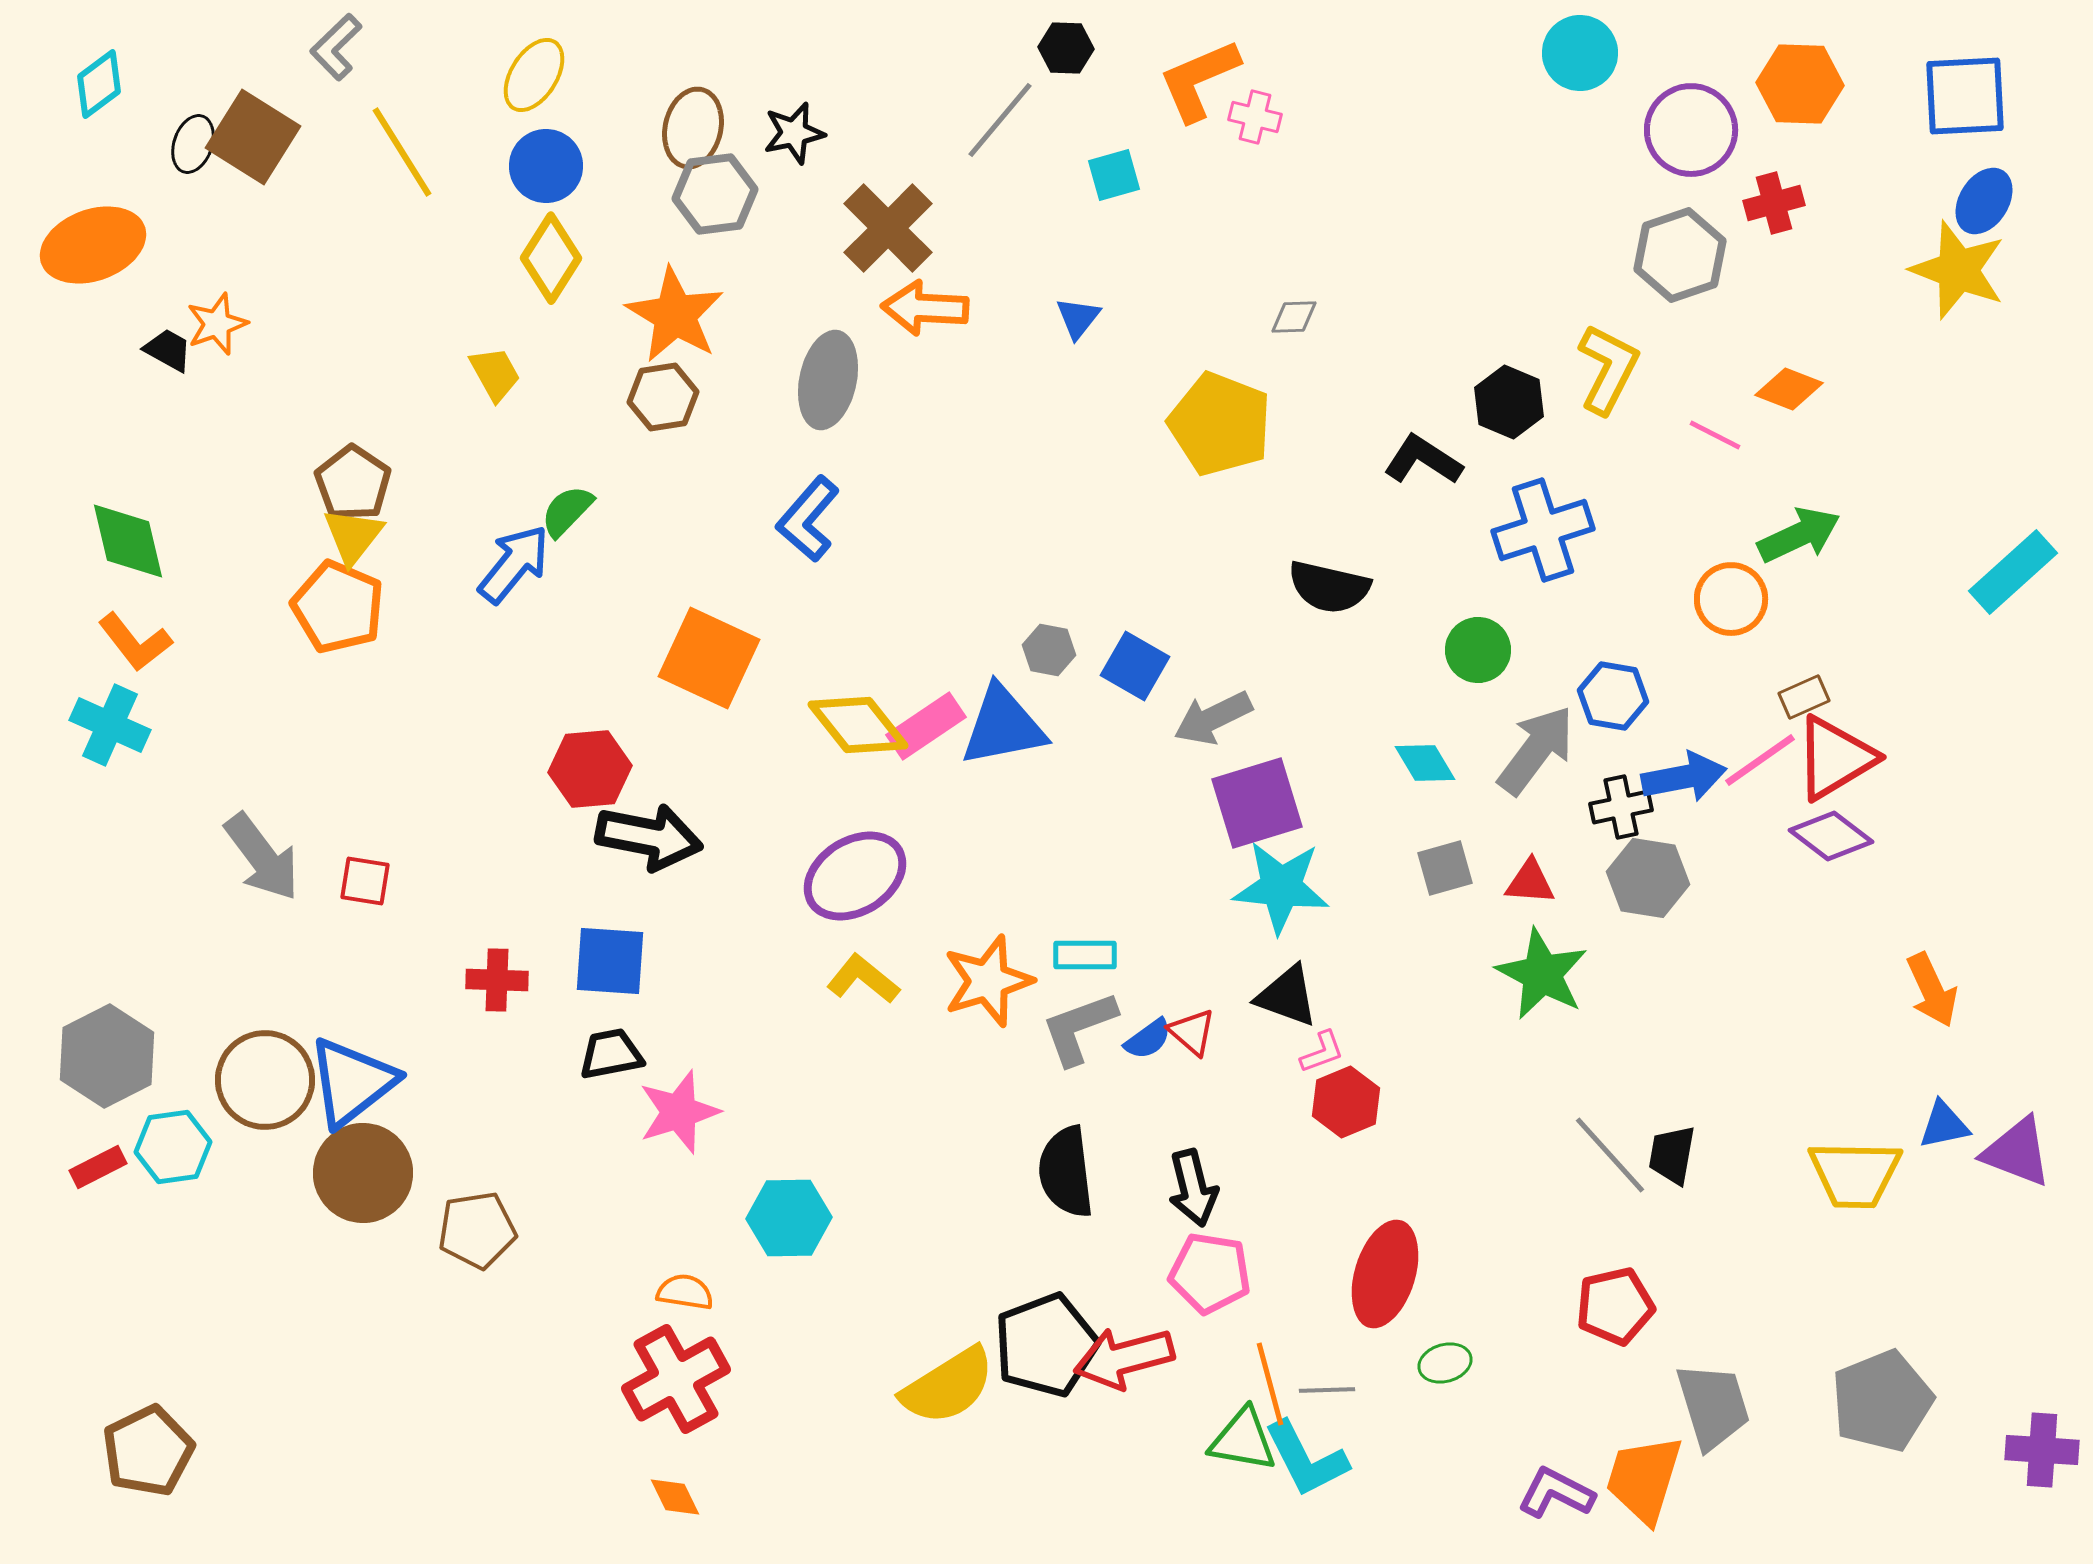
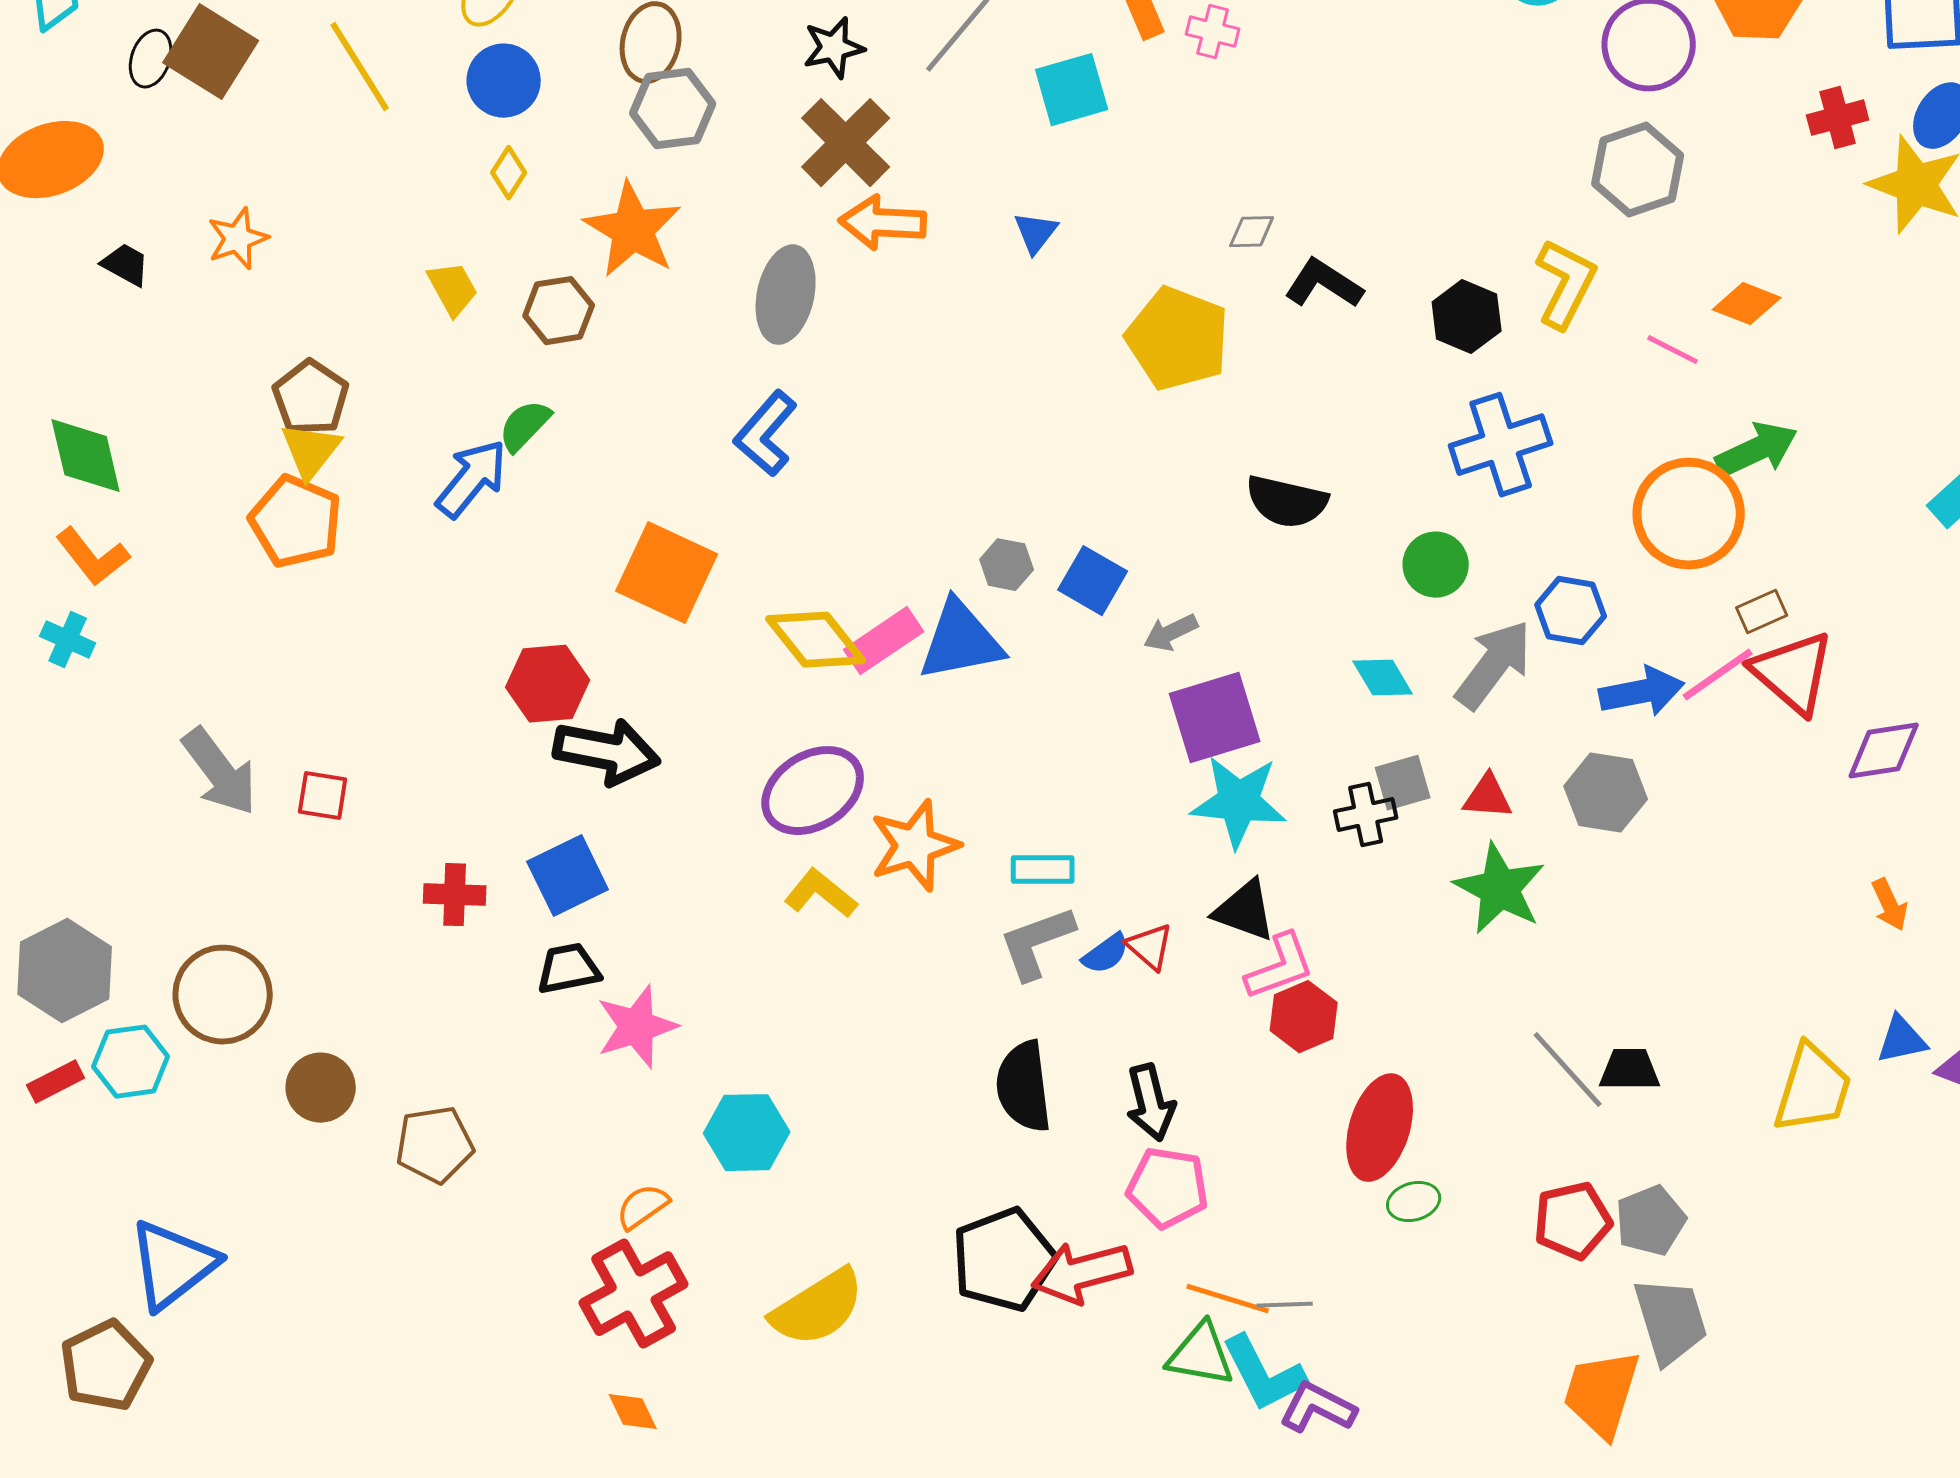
black star: (794, 133) -> (834, 48), moved
cyan square: (1114, 175) -> (1072, 90), size x1.4
red cross: (1774, 203) -> (1838, 118), moved
yellow diamond: (551, 258) -> (509, 173), size x0.6
orange star: (217, 324) -> (238, 239), moved
brown hexagon: (663, 397) -> (559, 311), moved
black L-shape: (1423, 460) -> (1324, 284), moved
orange circle: (1731, 599) -> (1689, 514), size x1.5
gray arrow: (1213, 718) -> (1171, 633), size x0.7
cyan cross: (110, 725) -> (68, 640), size x0.7
red triangle: (1835, 758) -> (1793, 673), turned -48
black cross: (1621, 807) -> (1366, 815), moved
purple diamond: (1831, 836) -> (1884, 751), moved, turned -46
blue square: (610, 961) -> (568, 876), turned -30
orange star: (988, 981) -> (915, 846), moved
orange arrow: (1932, 990) -> (1890, 905), size x0.7
pink L-shape: (1322, 1052) -> (1280, 967), size x1.6
blue triangle: (352, 1082) -> (173, 1265), moved
black trapezoid: (1672, 1155) -> (1630, 1070), turned 80
brown circle: (363, 1173) -> (321, 1088), size x0.7
yellow trapezoid: (1855, 1174) -> (1813, 1089), turned -74
red ellipse: (1385, 1274) -> (1380, 1128), moved
orange semicircle: (685, 1292) -> (643, 1207), turned -44
green ellipse: (1445, 1363) -> (1414, 1202), moved
orange line: (1270, 1384) -> (1228, 1299), turned -58
yellow semicircle: (948, 1386) -> (818, 1308), moved
gray pentagon: (1882, 1401) -> (1651, 1221), moved, size x0.7
purple L-shape: (1556, 1493) -> (1318, 1408), moved

